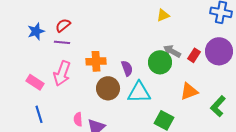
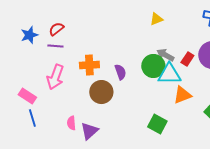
pink rectangle: (35, 82) -> (27, 96), moved
cyan triangle: (139, 92) -> (169, 74), moved

